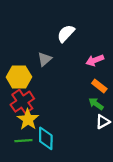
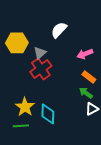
yellow hexagon: (19, 77) -> (17, 43), moved
red cross: (22, 102) -> (41, 69), moved
cyan diamond: (46, 138) -> (48, 114), moved

